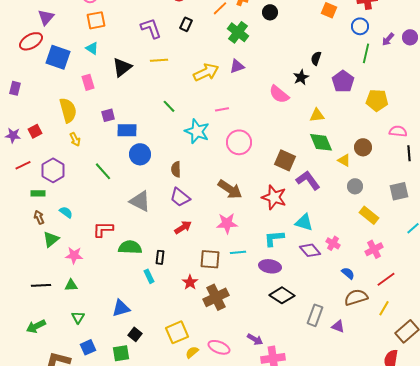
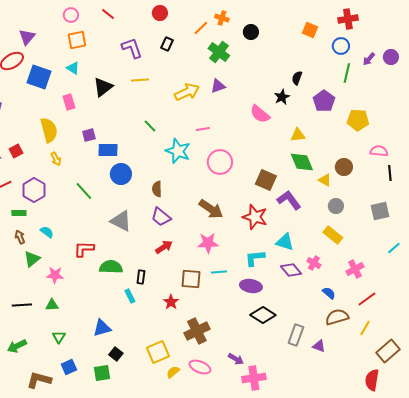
yellow rectangle: (369, 215) -> (333, 235), moved
brown cross: (216, 297) -> (197, 331), moved

